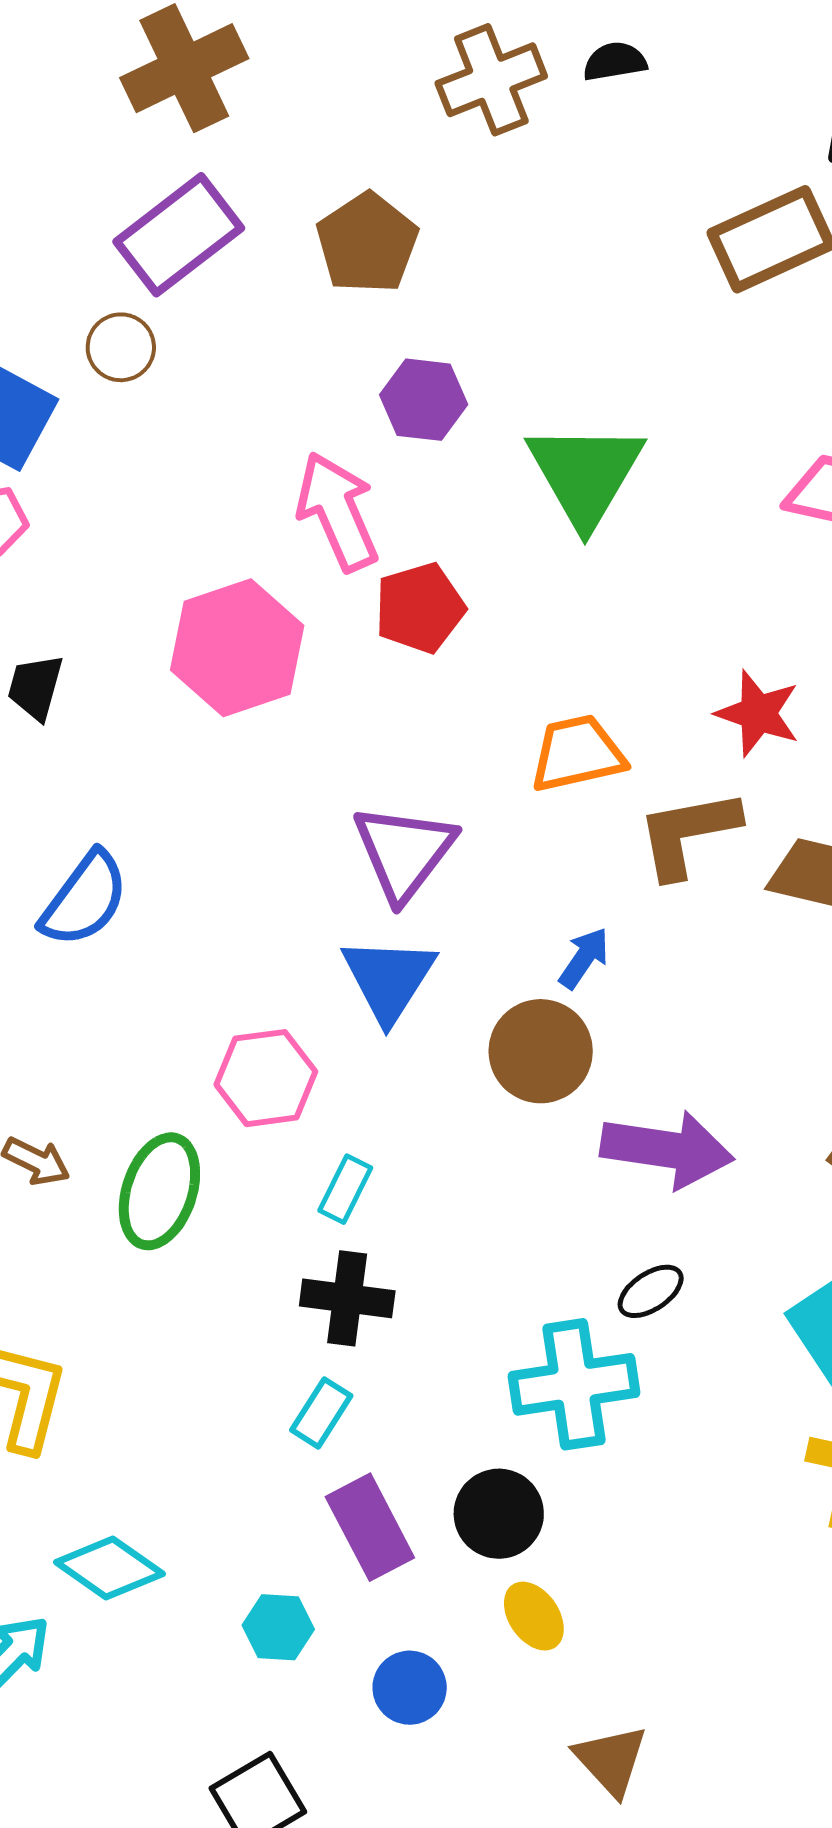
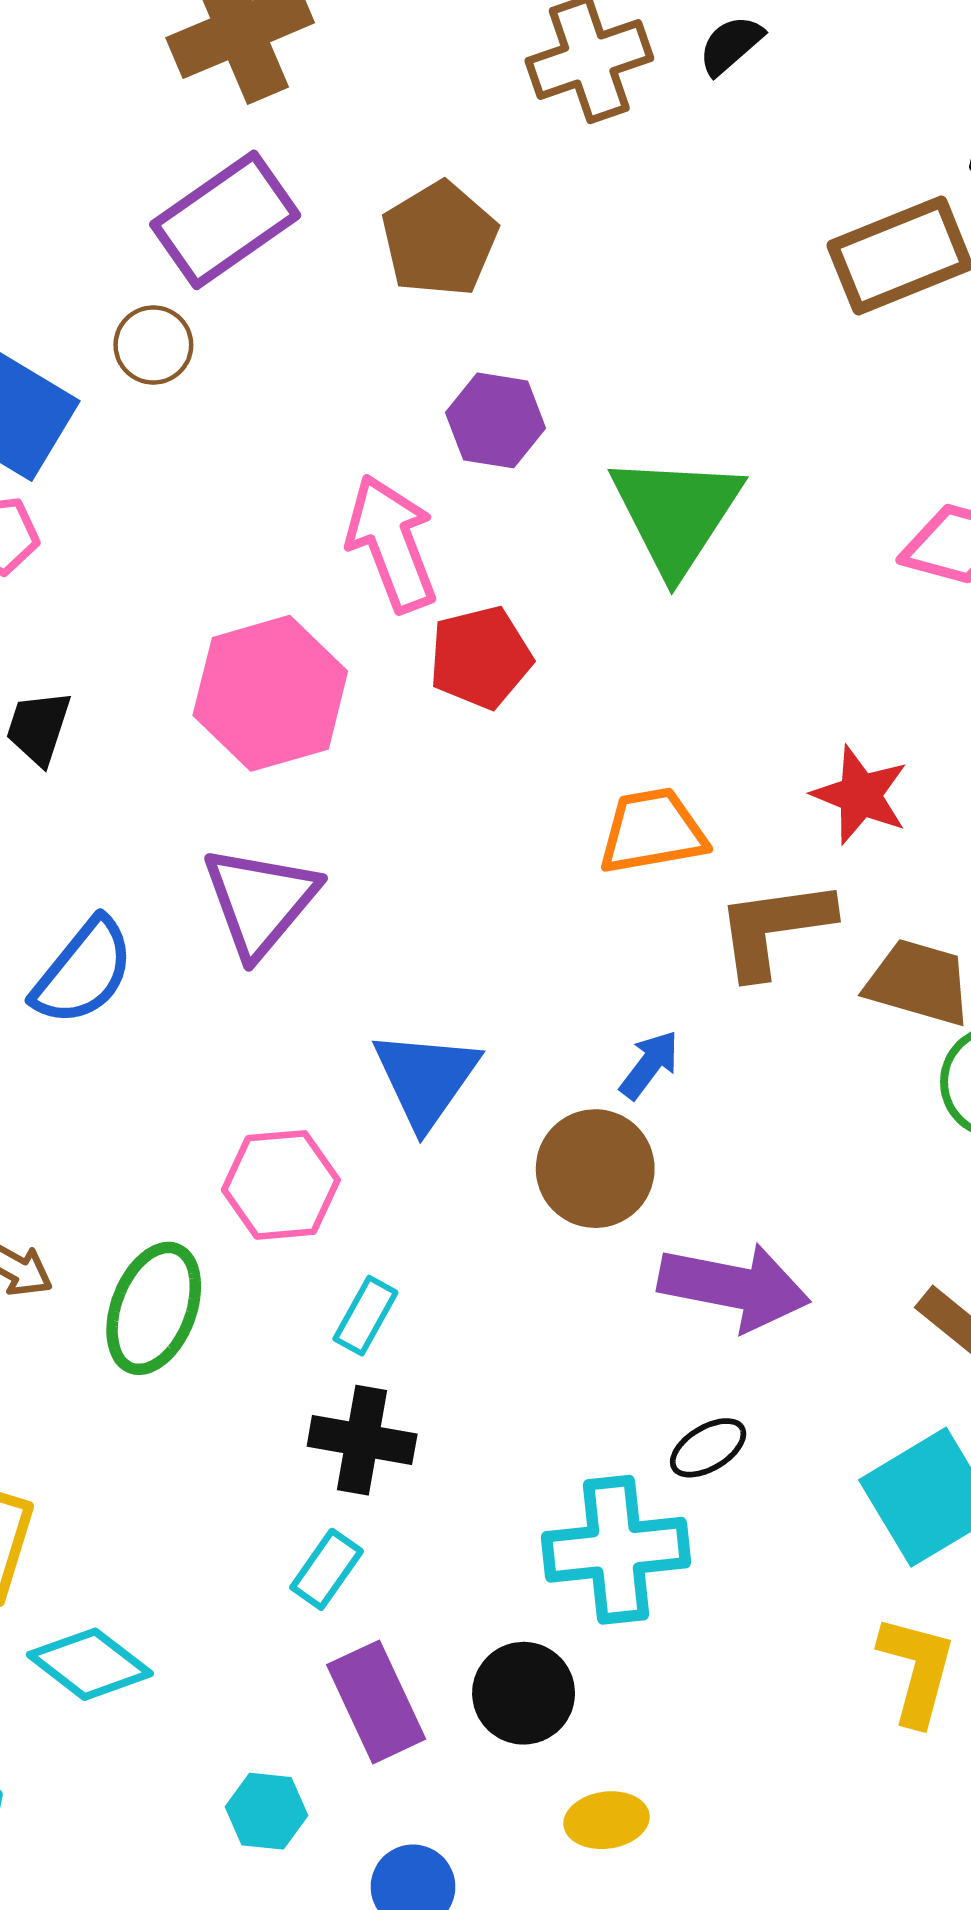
black semicircle: (615, 62) -> (731, 45), turned -34
purple triangle: (404, 852) -> (260, 901), moved
cyan diamond: (109, 1568) -> (90, 1664), moved
yellow ellipse: (534, 1616) -> (607, 1820), moved, turned -66

